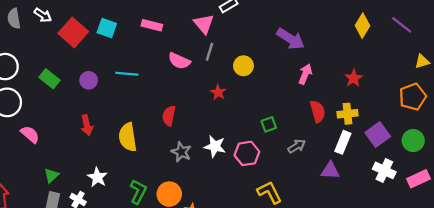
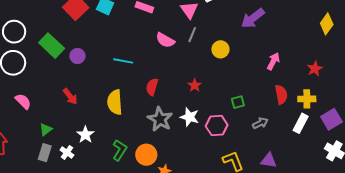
purple arrow: (291, 39) -> (253, 18), moved, turned 105
cyan line: (127, 74) -> (123, 61), moved
green rectangle: (50, 79) -> (52, 46), size x1.4
purple circle: (89, 80) -> (77, 56), moved
red star: (218, 92) -> (195, 85), moved
red arrow: (87, 125) -> (70, 96), moved, turned -30
pink semicircle: (30, 134) -> (23, 101), moved
gray star: (181, 152) -> (160, 119), size x1.4
purple triangle: (330, 171) -> (269, 160), moved

